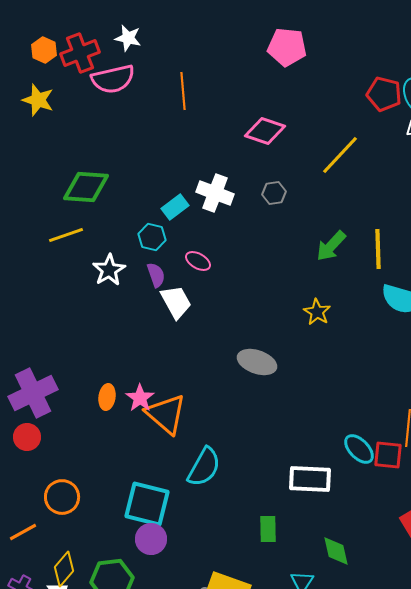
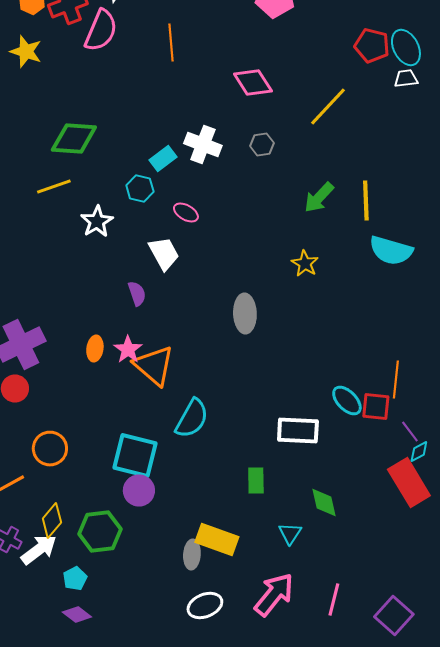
pink semicircle: (113, 79) -> (101, 30), turned -54
pink diamond: (265, 131) -> (253, 82), turned 39
purple semicircle: (156, 275) -> (137, 294), moved
gray ellipse: (257, 362) -> (245, 314), turned 69

